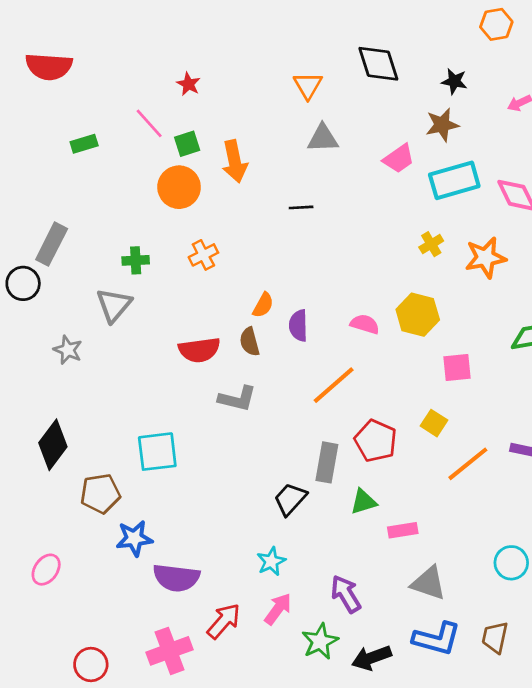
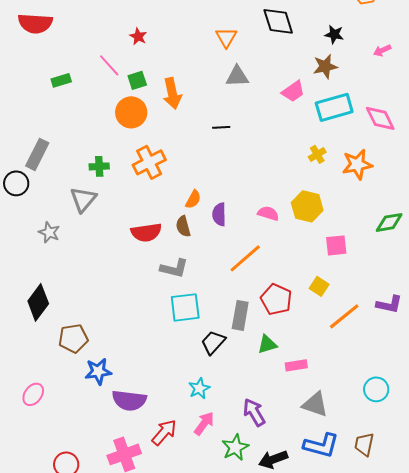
orange cross: (203, 255) -> (149, 162), size x1.5
cyan square: (157, 452) -> (185, 307), moved

